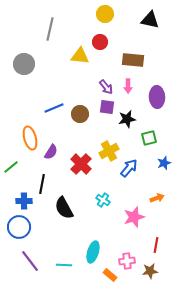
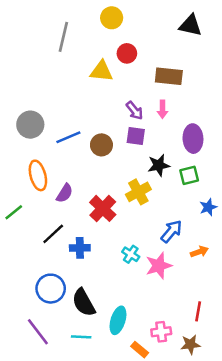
yellow circle: (105, 14) -> (112, 18), moved
gray circle: (24, 64) -> (30, 125), moved
purple ellipse: (157, 97) -> (193, 139), moved
black star: (127, 119) -> (159, 165), moved
blue arrow: (129, 168) -> (171, 231), moved
black line: (42, 184) -> (53, 234), turned 36
blue cross: (24, 201) -> (80, 248), moved
black semicircle: (64, 208) -> (84, 303), moved
pink star: (134, 217) -> (159, 266), moved
blue circle: (19, 227) -> (51, 289), moved

